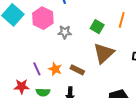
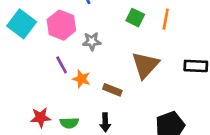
green square: (97, 27) -> (135, 18), moved
purple line: (37, 69) -> (62, 65), moved
orange star: (55, 69) -> (82, 79), moved

